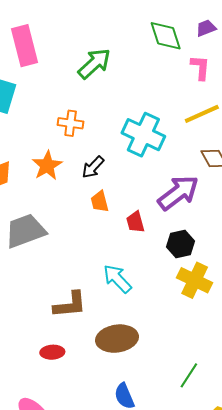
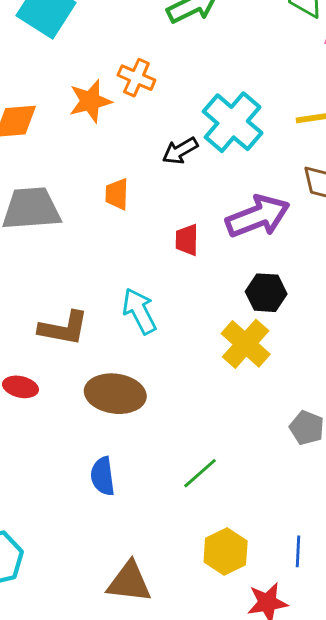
orange star: (47, 166) -> (90, 101), moved
black arrow: (93, 167) -> (180, 151), moved
orange trapezoid: (100, 202) -> (117, 194), moved
black hexagon: (181, 244) -> (266, 293), moved

